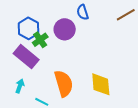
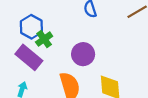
purple circle: (65, 29) -> (83, 54), moved

